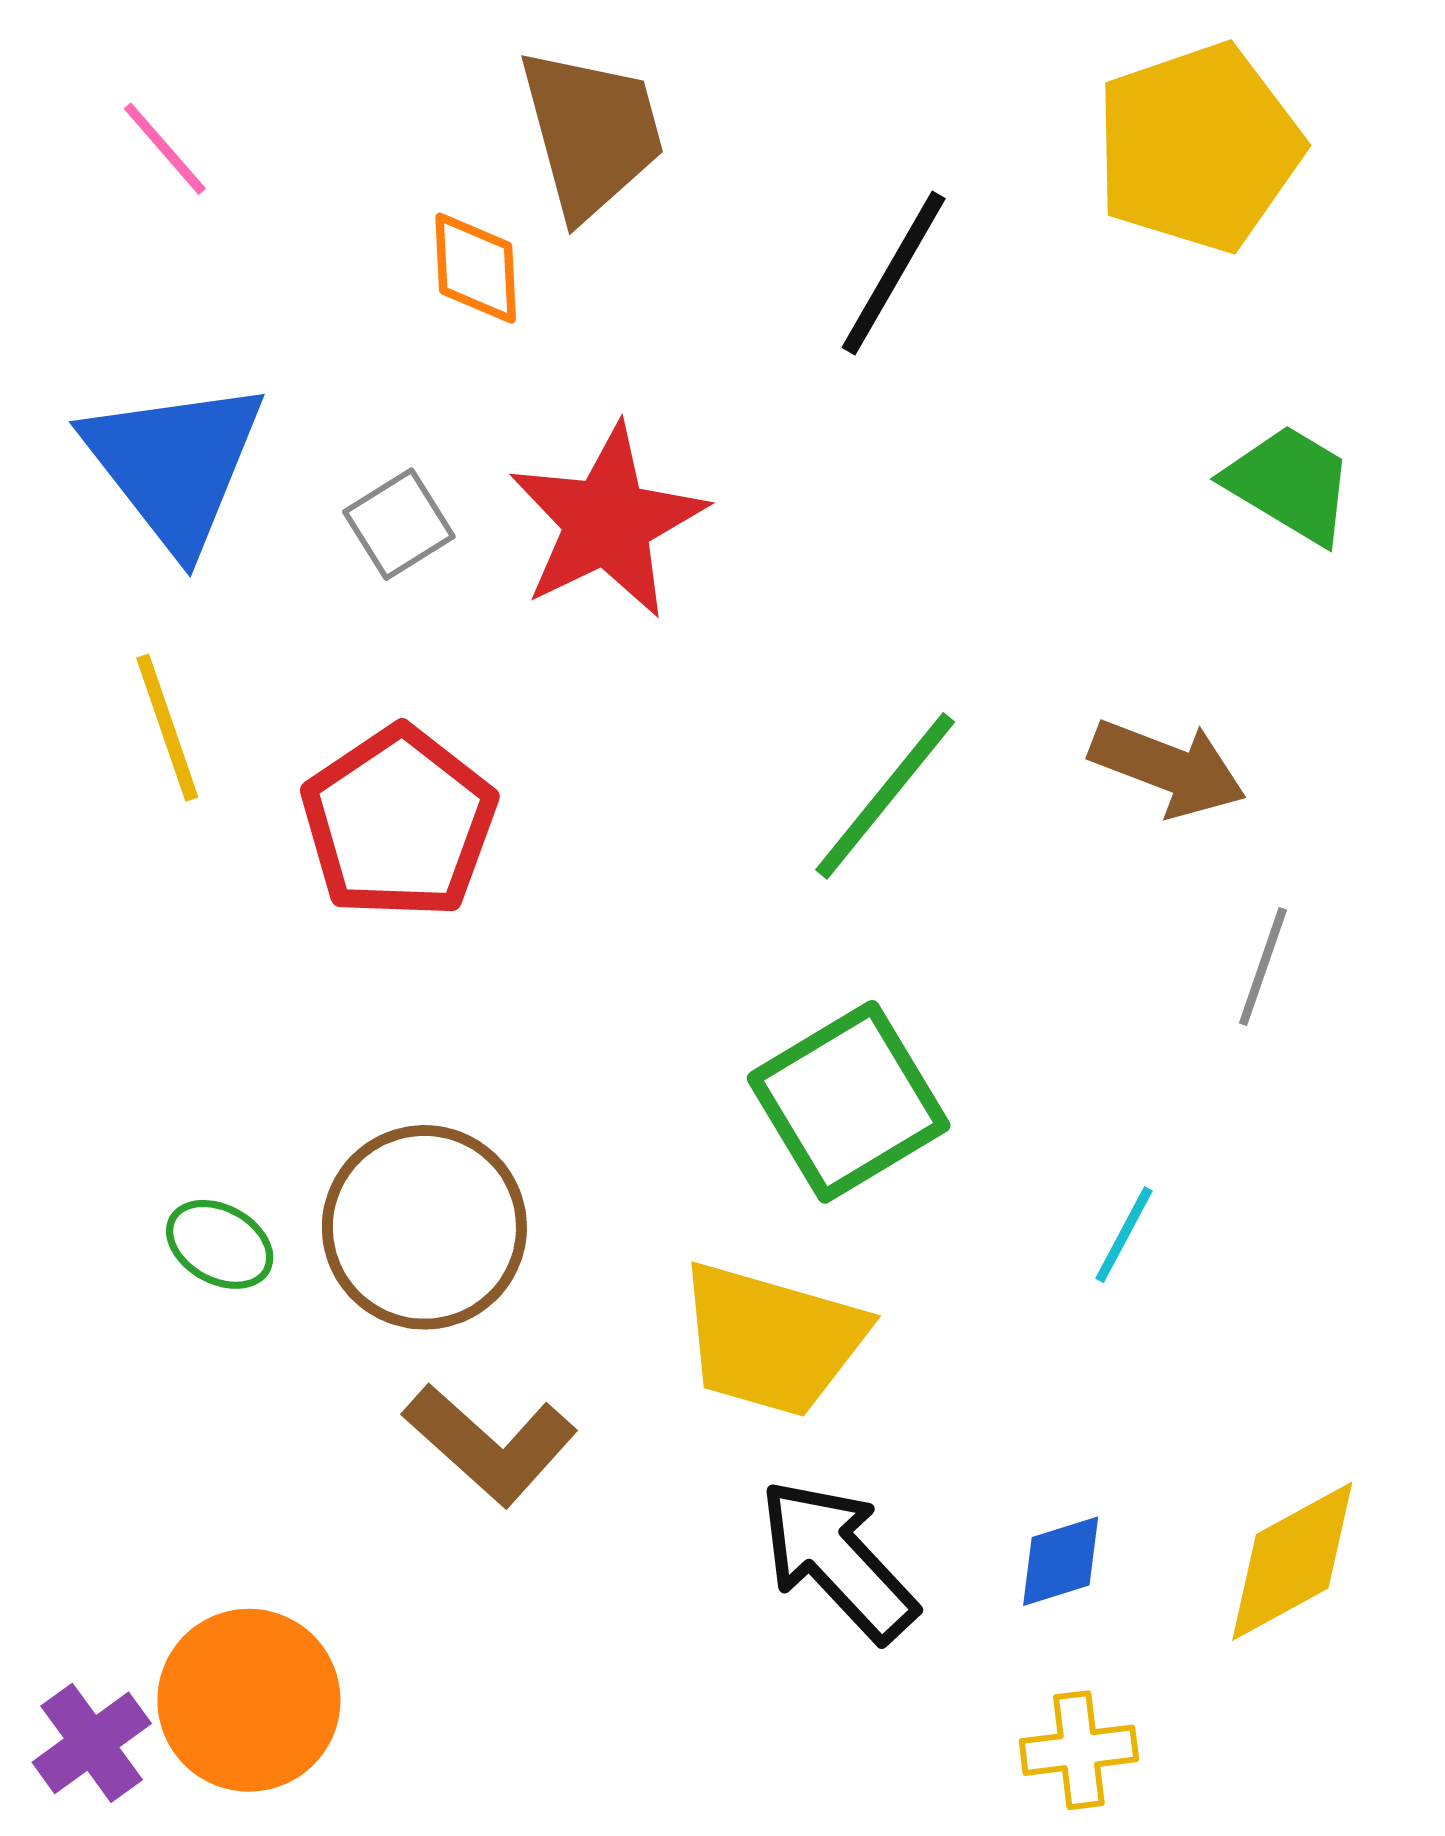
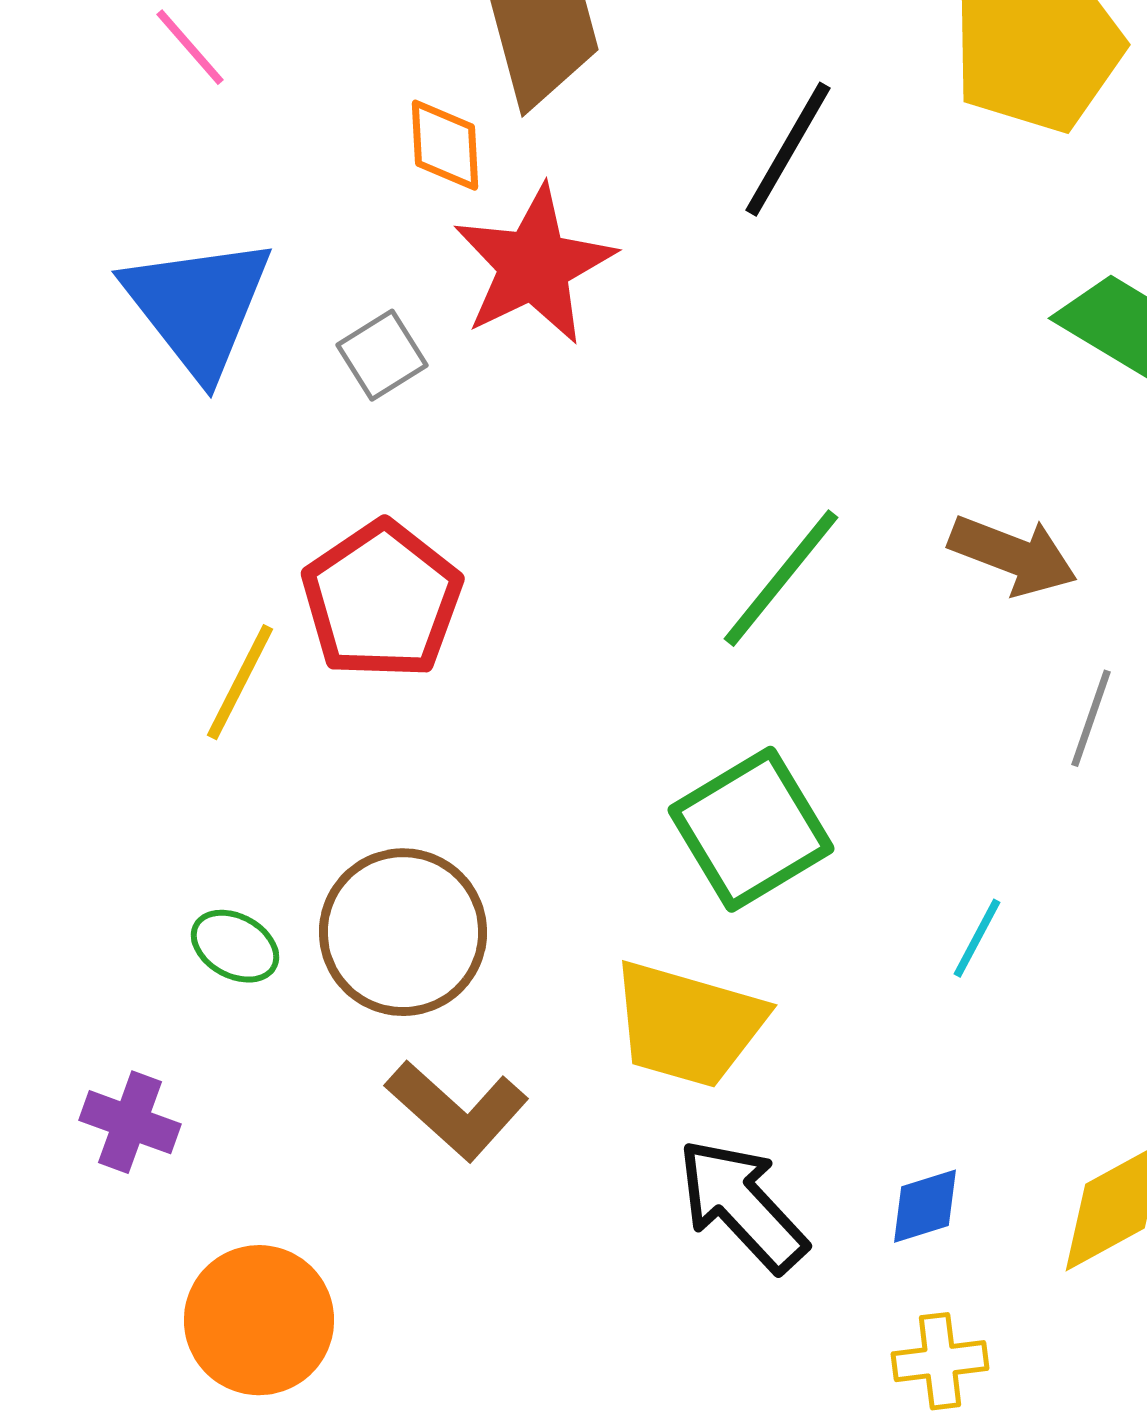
red star: (607, 522) -> (534, 265), moved
yellow line: (167, 728) -> (240, 682), moved, turned 46
purple cross: (92, 1743) -> (130, 1122), moved, turned -34

